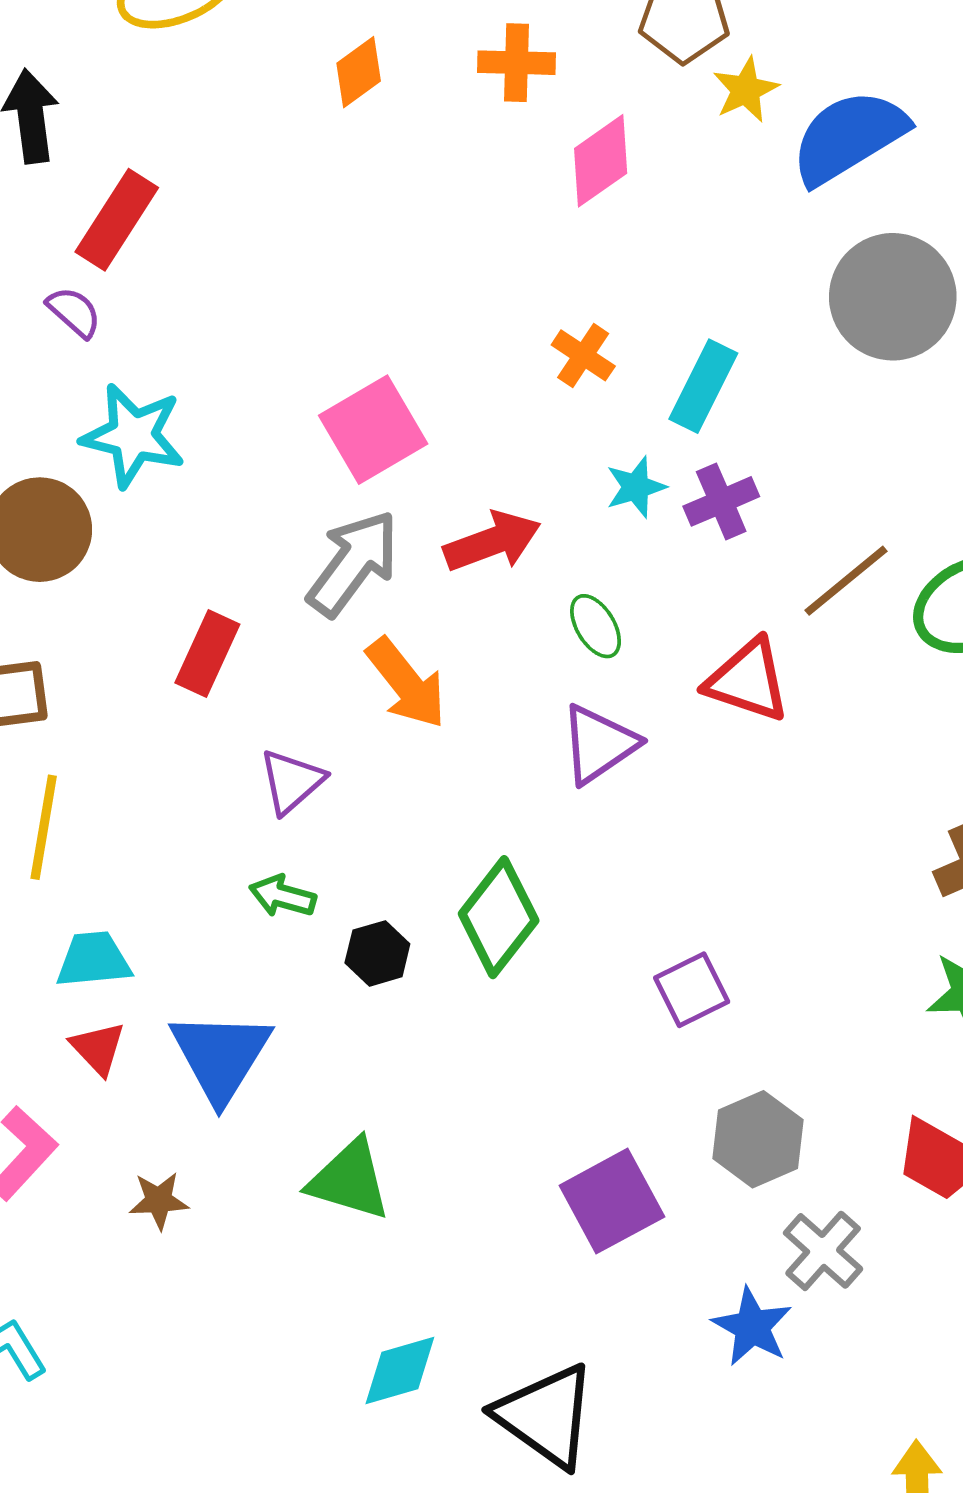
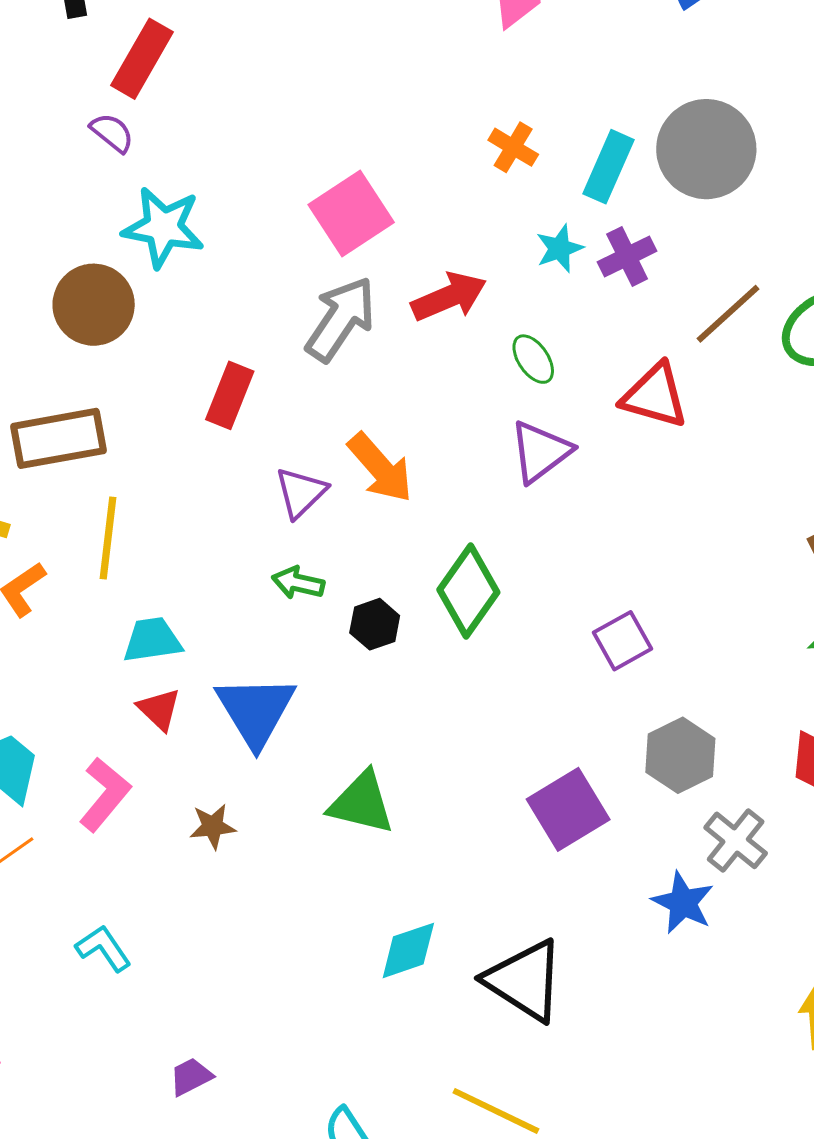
gray circle: (893, 297) -> (706, 149), moved
orange arrow: (406, 683) -> (380, 468), moved

